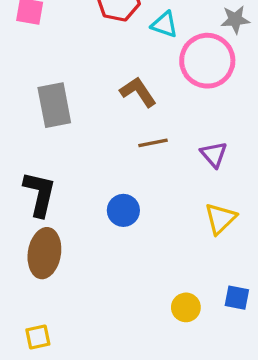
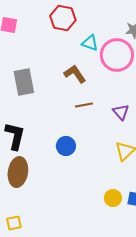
cyan triangle: (164, 24) -> (90, 43), moved
yellow circle: (186, 307) -> (113, 198), moved

